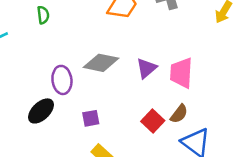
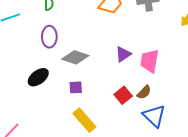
gray diamond: (101, 63) -> (75, 57), moved
purple ellipse: (62, 80) -> (49, 37), moved

